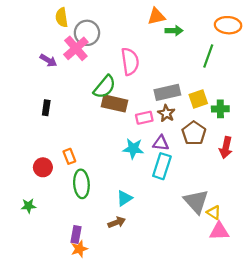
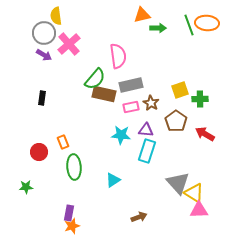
gray circle: (87, 33) -> (44, 33), moved
green line: (208, 56) -> (189, 25), moved, turned -40
gray rectangle: (167, 92) -> (131, 85), moved
red arrow: (226, 147) -> (205, 134), turned 108
yellow triangle: (214, 213) -> (194, 193), size x1.5
brown arrow: (117, 222) -> (139, 217), moved

